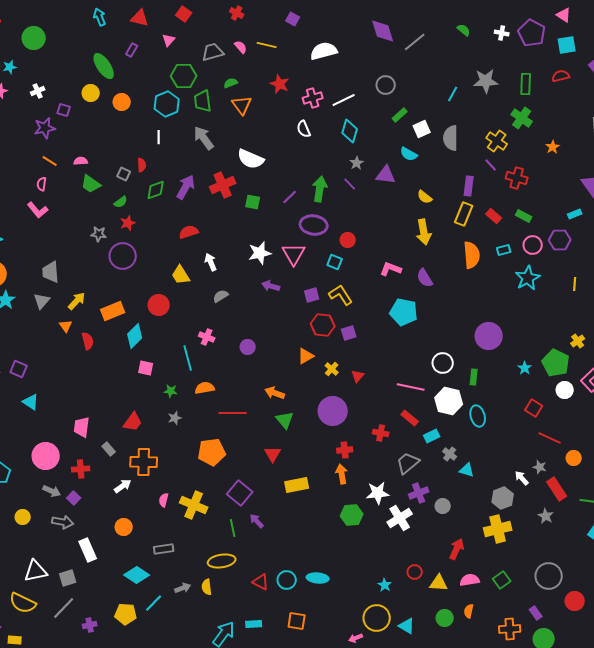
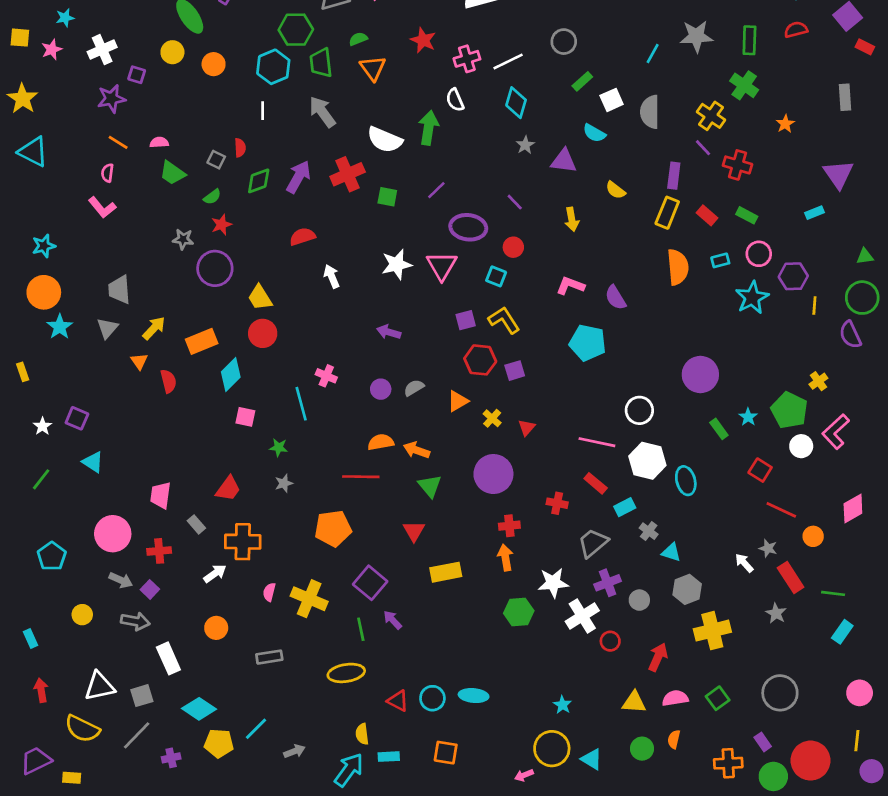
white cross: (38, 91) -> (102, 50), size x1.5
purple line: (350, 184) -> (515, 202), moved
green arrow: (320, 189) -> (428, 128), moved
yellow arrow: (424, 232) -> (572, 219), moved, size x0.7
purple hexagon: (560, 240) -> (793, 276), moved
yellow trapezoid: (181, 275) -> (260, 298), moved
purple arrow: (271, 286) -> (389, 332), moved
gray semicircle: (221, 296) -> (414, 388), moved
green rectangle: (474, 377) -> (719, 429), moved, turned -42
orange semicircle: (205, 388) -> (381, 442), moved
gray hexagon: (503, 498) -> (687, 589), moved
red circle: (415, 572) -> (610, 641), moved
cyan diamond: (137, 575) -> (199, 709), moved
yellow semicircle: (207, 587) -> (362, 734), moved
gray arrow: (183, 588) -> (294, 751), moved
red circle: (575, 601) -> (810, 761), moved, size x1.5

